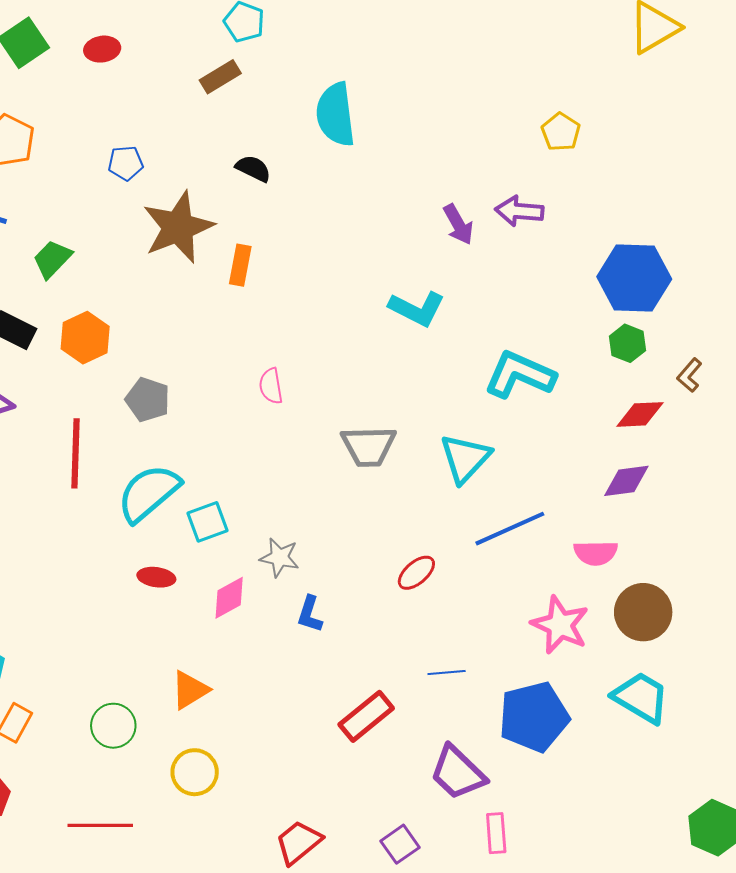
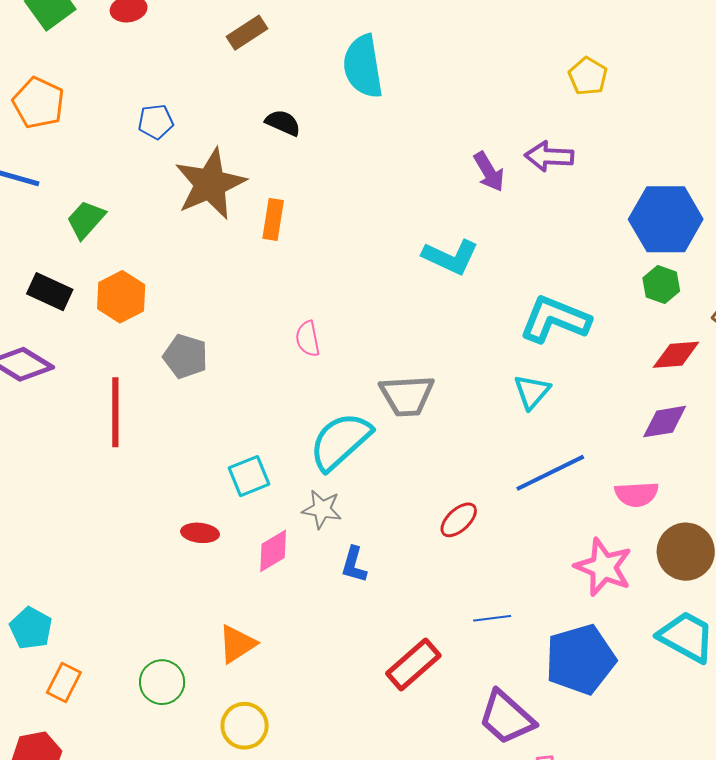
cyan triangle: (465, 458) -> (532, 392), moved, size x0.7
cyan semicircle: (149, 493) -> (340, 441), moved

